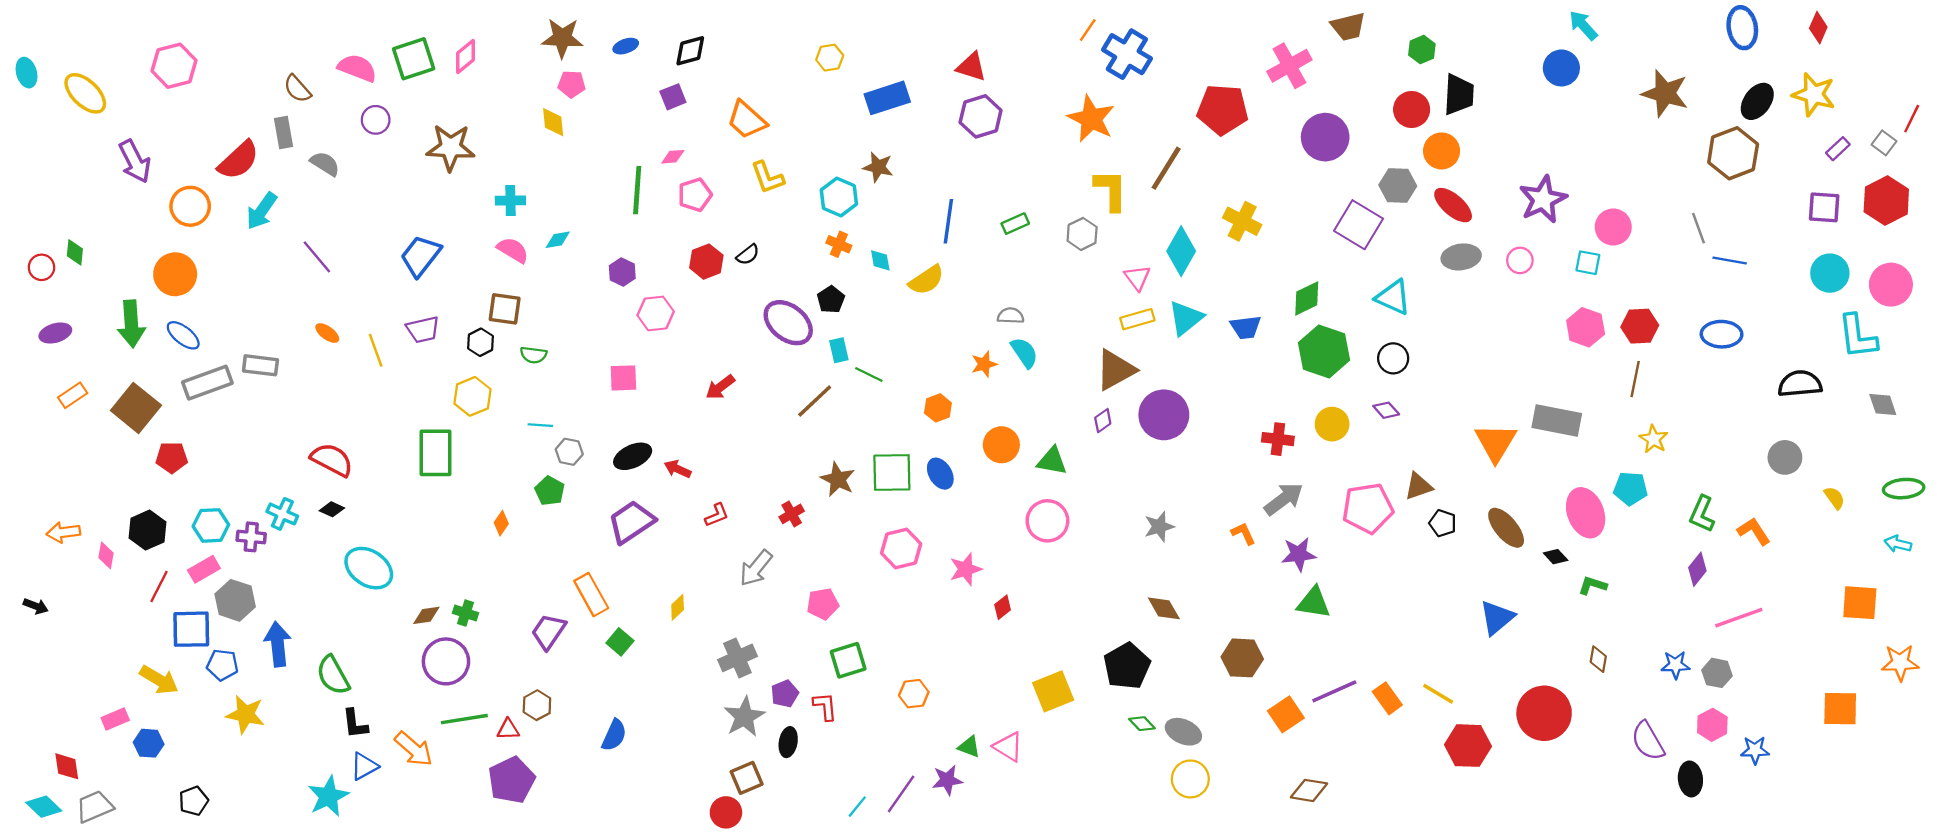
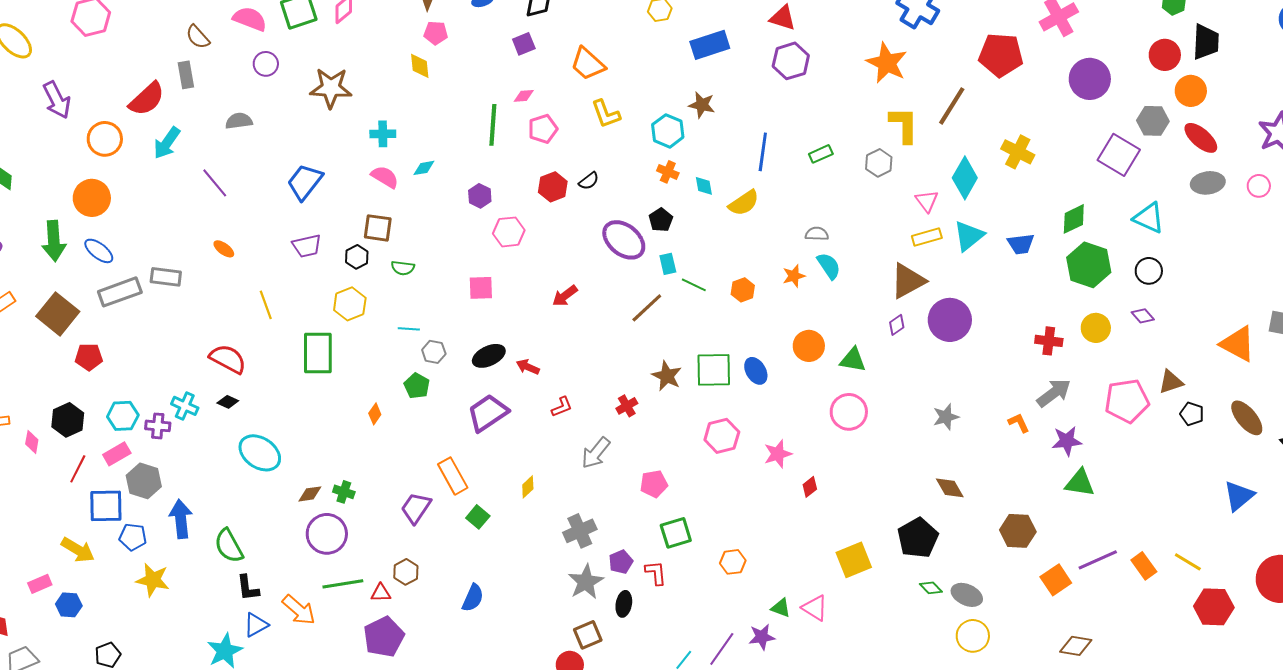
gray semicircle: (325, 164) -> (239, 121), moved, turned -40
yellow line: (376, 350) -> (266, 305), moved
orange hexagon: (938, 408) -> (743, 290), moved
orange triangle: (1496, 442) -> (1238, 344), turned -33

